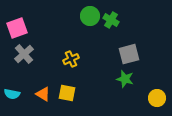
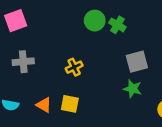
pink square: (17, 28) -> (16, 21), moved
gray cross: (24, 54) -> (23, 62), turned 36

